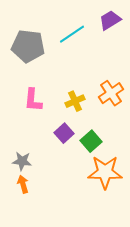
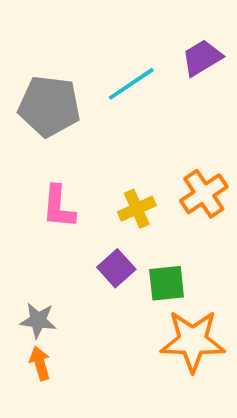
green square: (91, 141) -> (167, 283), turned 35

